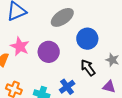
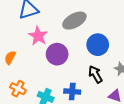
pink star: (20, 46) -> (38, 36), moved
blue cross: (67, 87) -> (72, 92), turned 35

